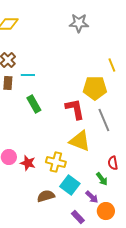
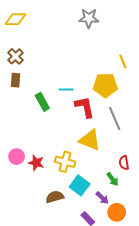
cyan line: (28, 75) -> (66, 89), moved

